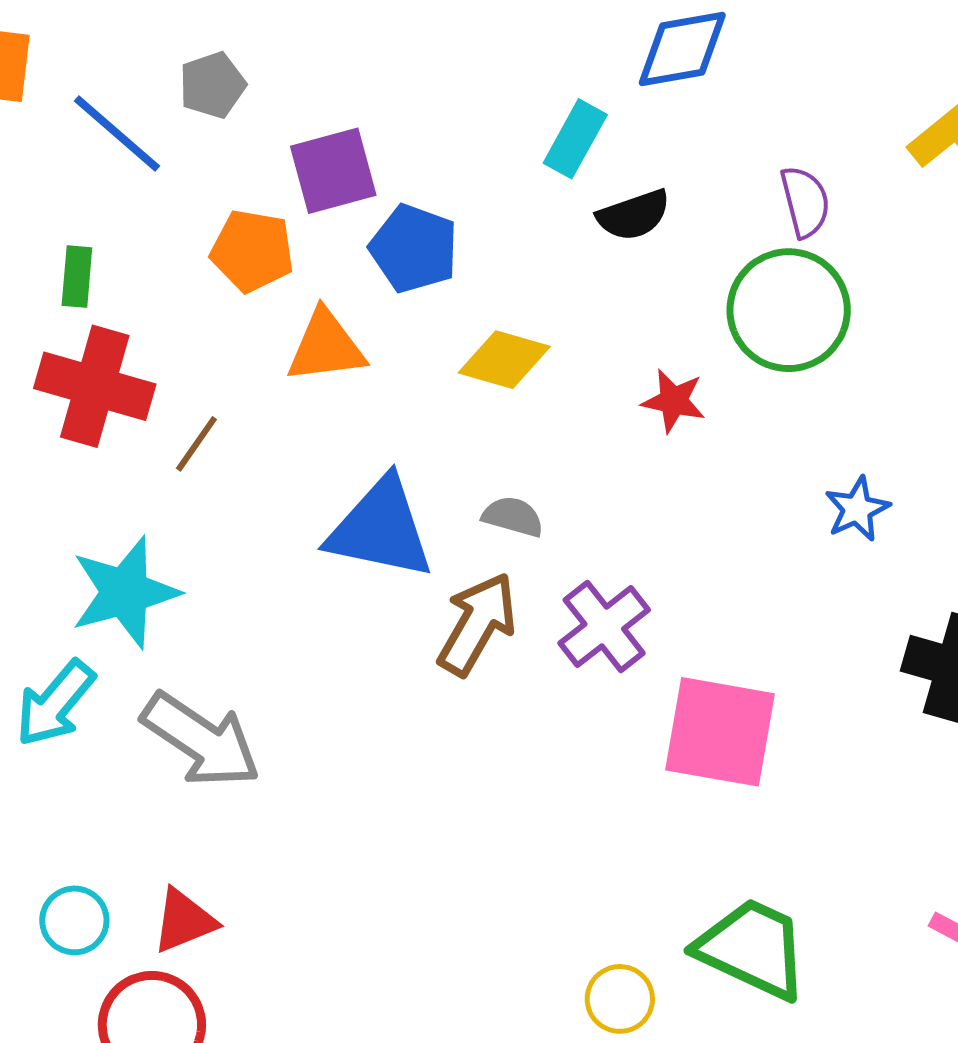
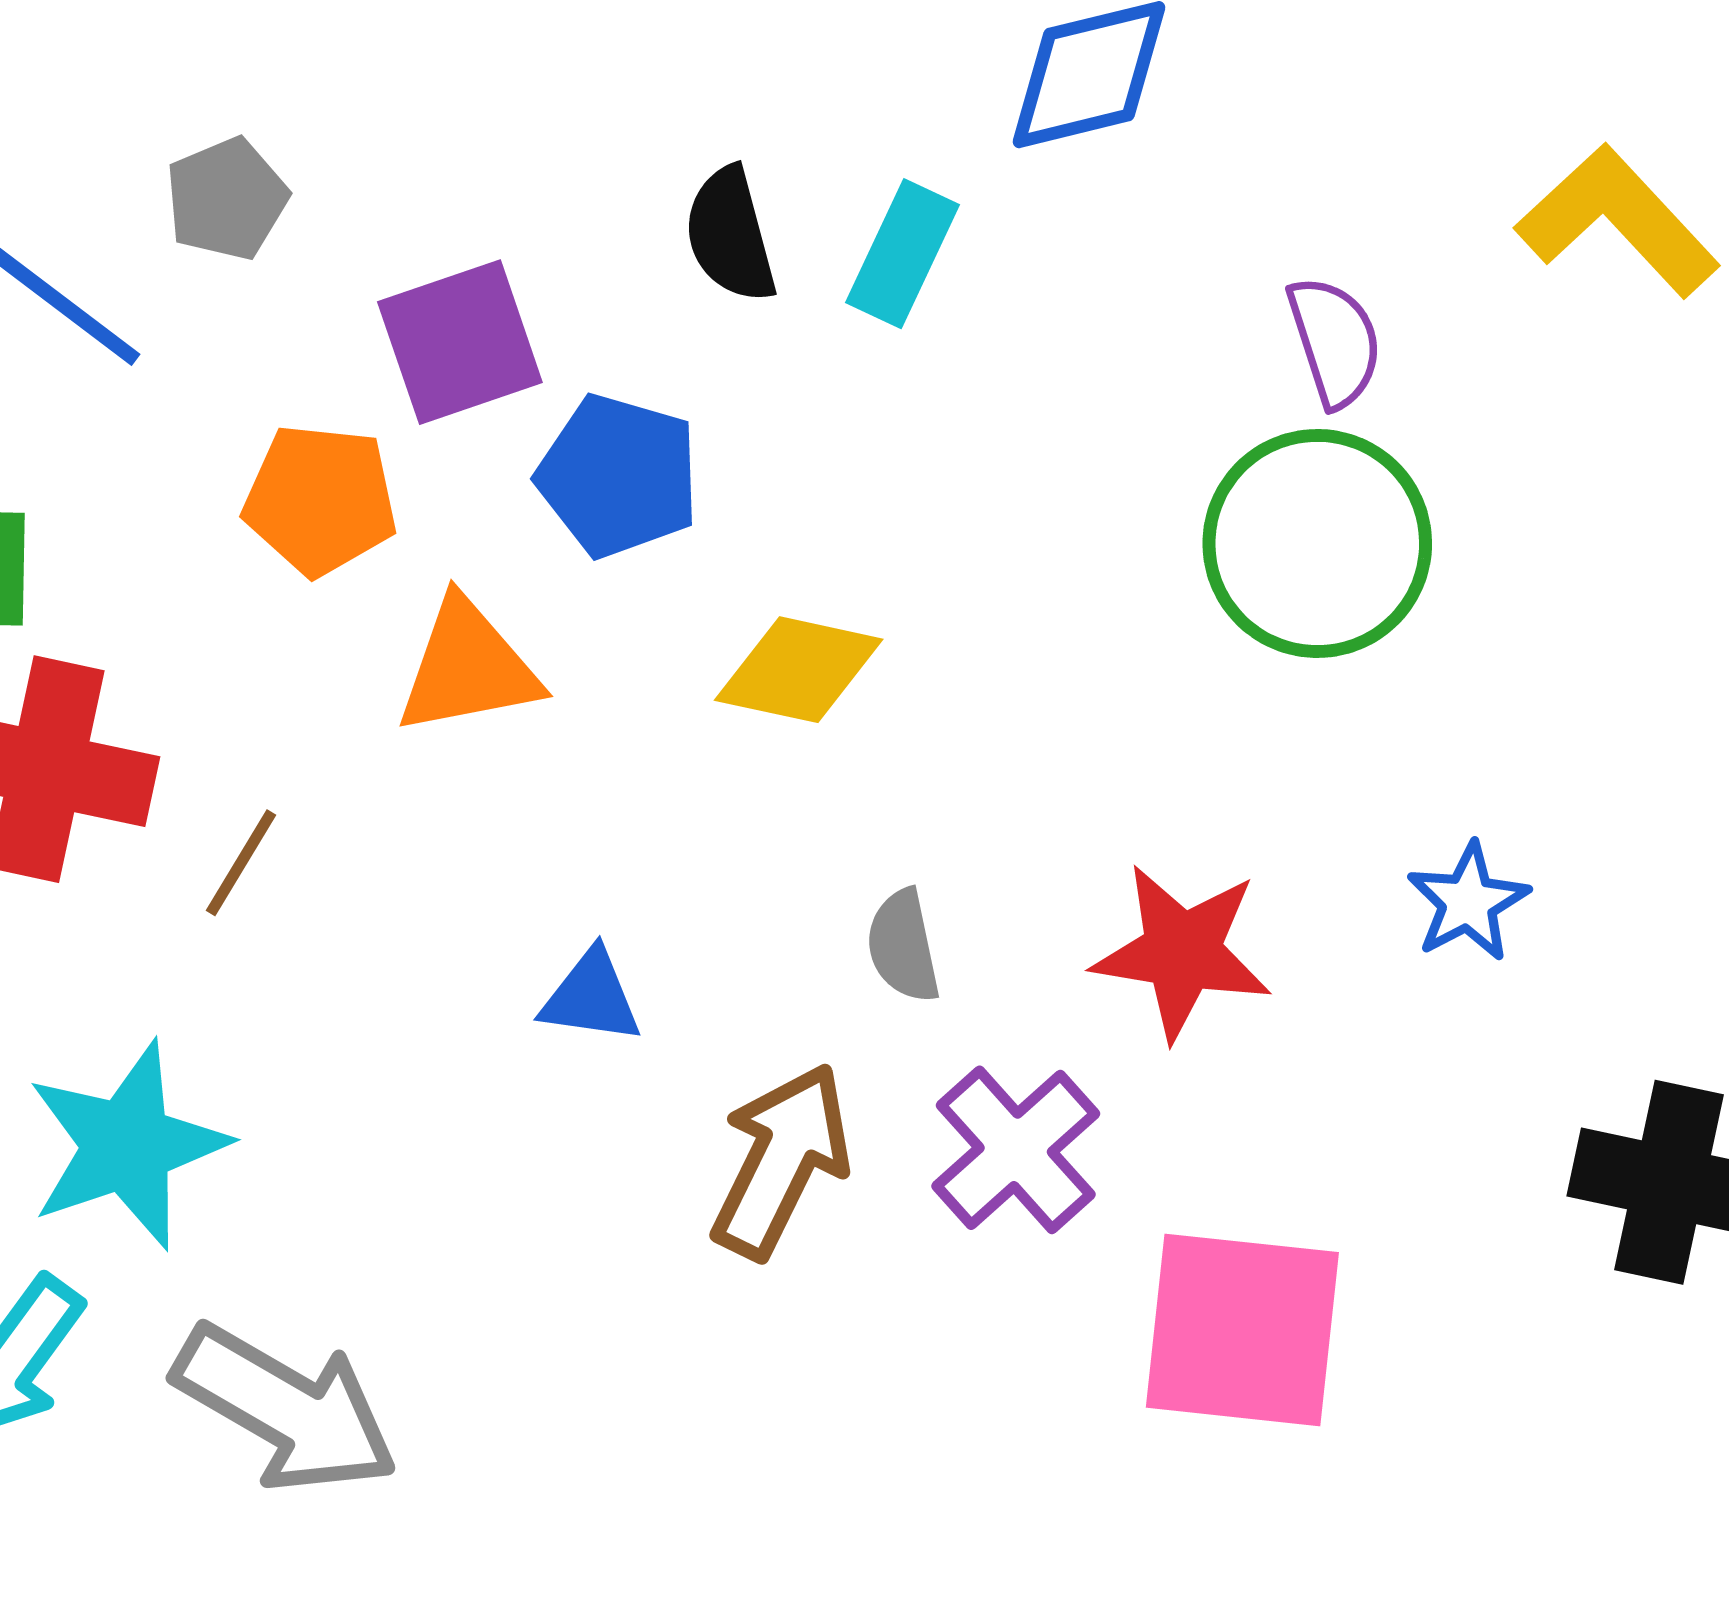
black semicircle: (634, 215) -> (730, 235), moved, turned 98
red star: (674, 401) -> (1182, 952), moved, size x1.5
gray semicircle: (513, 517) -> (903, 946), moved, turned -114
blue triangle: (381, 529) -> (591, 997), size x0.5

